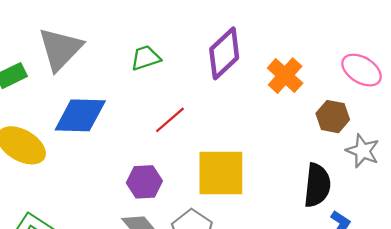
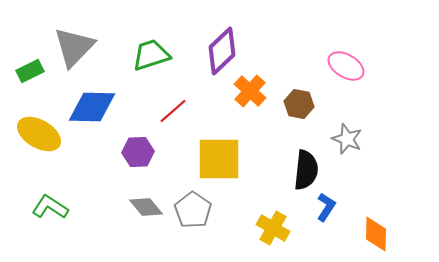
green trapezoid: (146, 58) -> (151, 55), size x1.4
orange cross: (285, 76) -> (250, 91), moved
brown hexagon: (333, 117) -> (299, 104), moved
purple hexagon: (144, 182) -> (138, 152), moved

